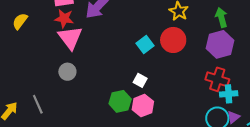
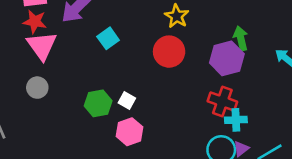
green arrow: (221, 17) -> (241, 38), moved
cyan square: (145, 45) -> (108, 38), moved
green hexagon: (120, 101) -> (98, 103), moved

